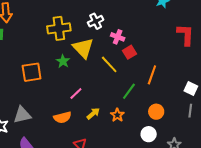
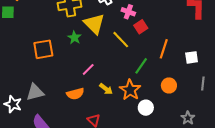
white square: (191, 89) -> (192, 57), moved, turned -32
yellow arrow: (93, 114) -> (106, 89), turned 80
orange star: (117, 115) -> (130, 90), size x1.5
white circle: (149, 134) -> (146, 108), moved

